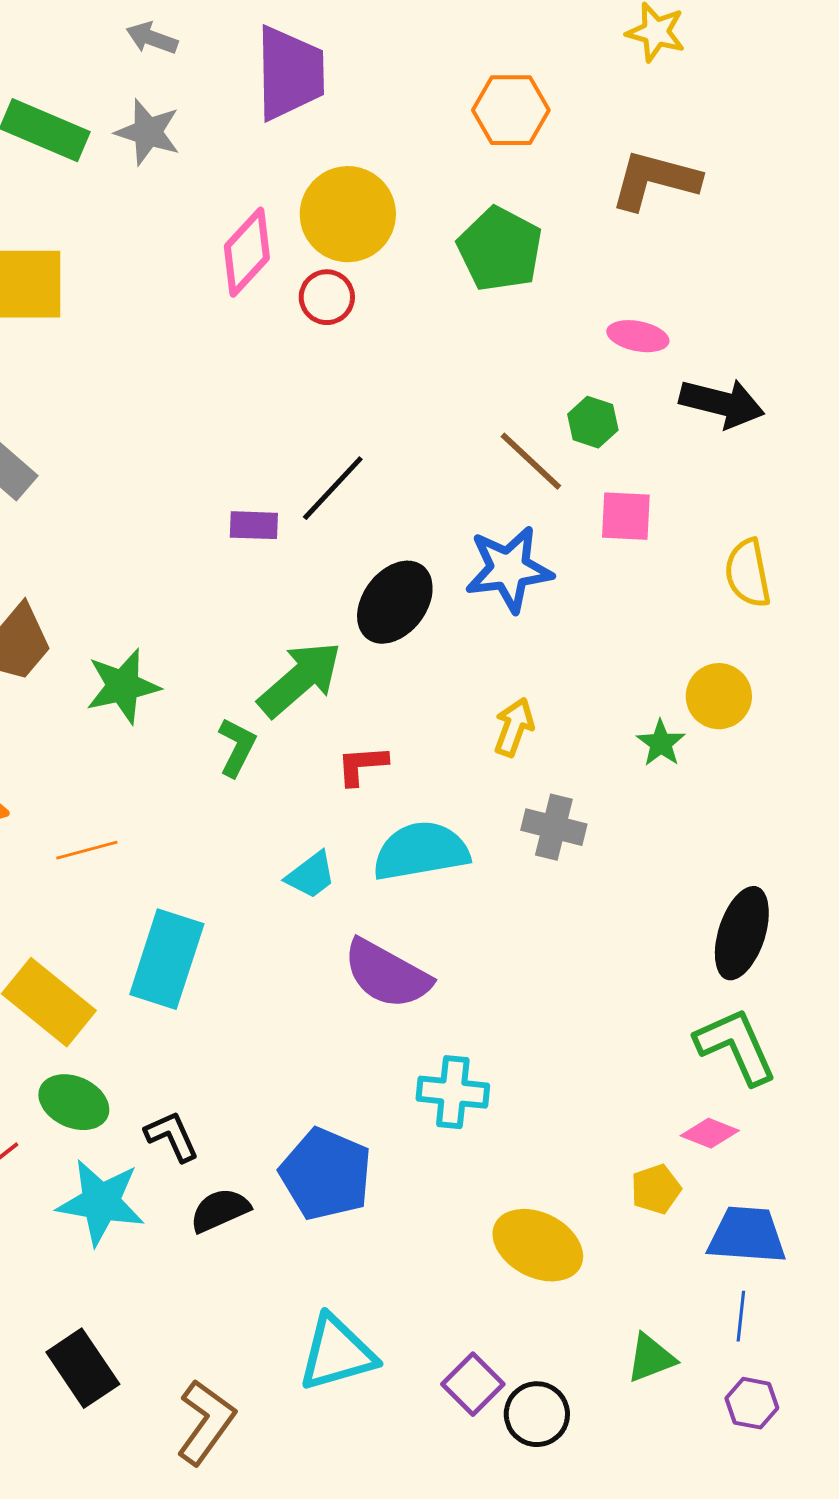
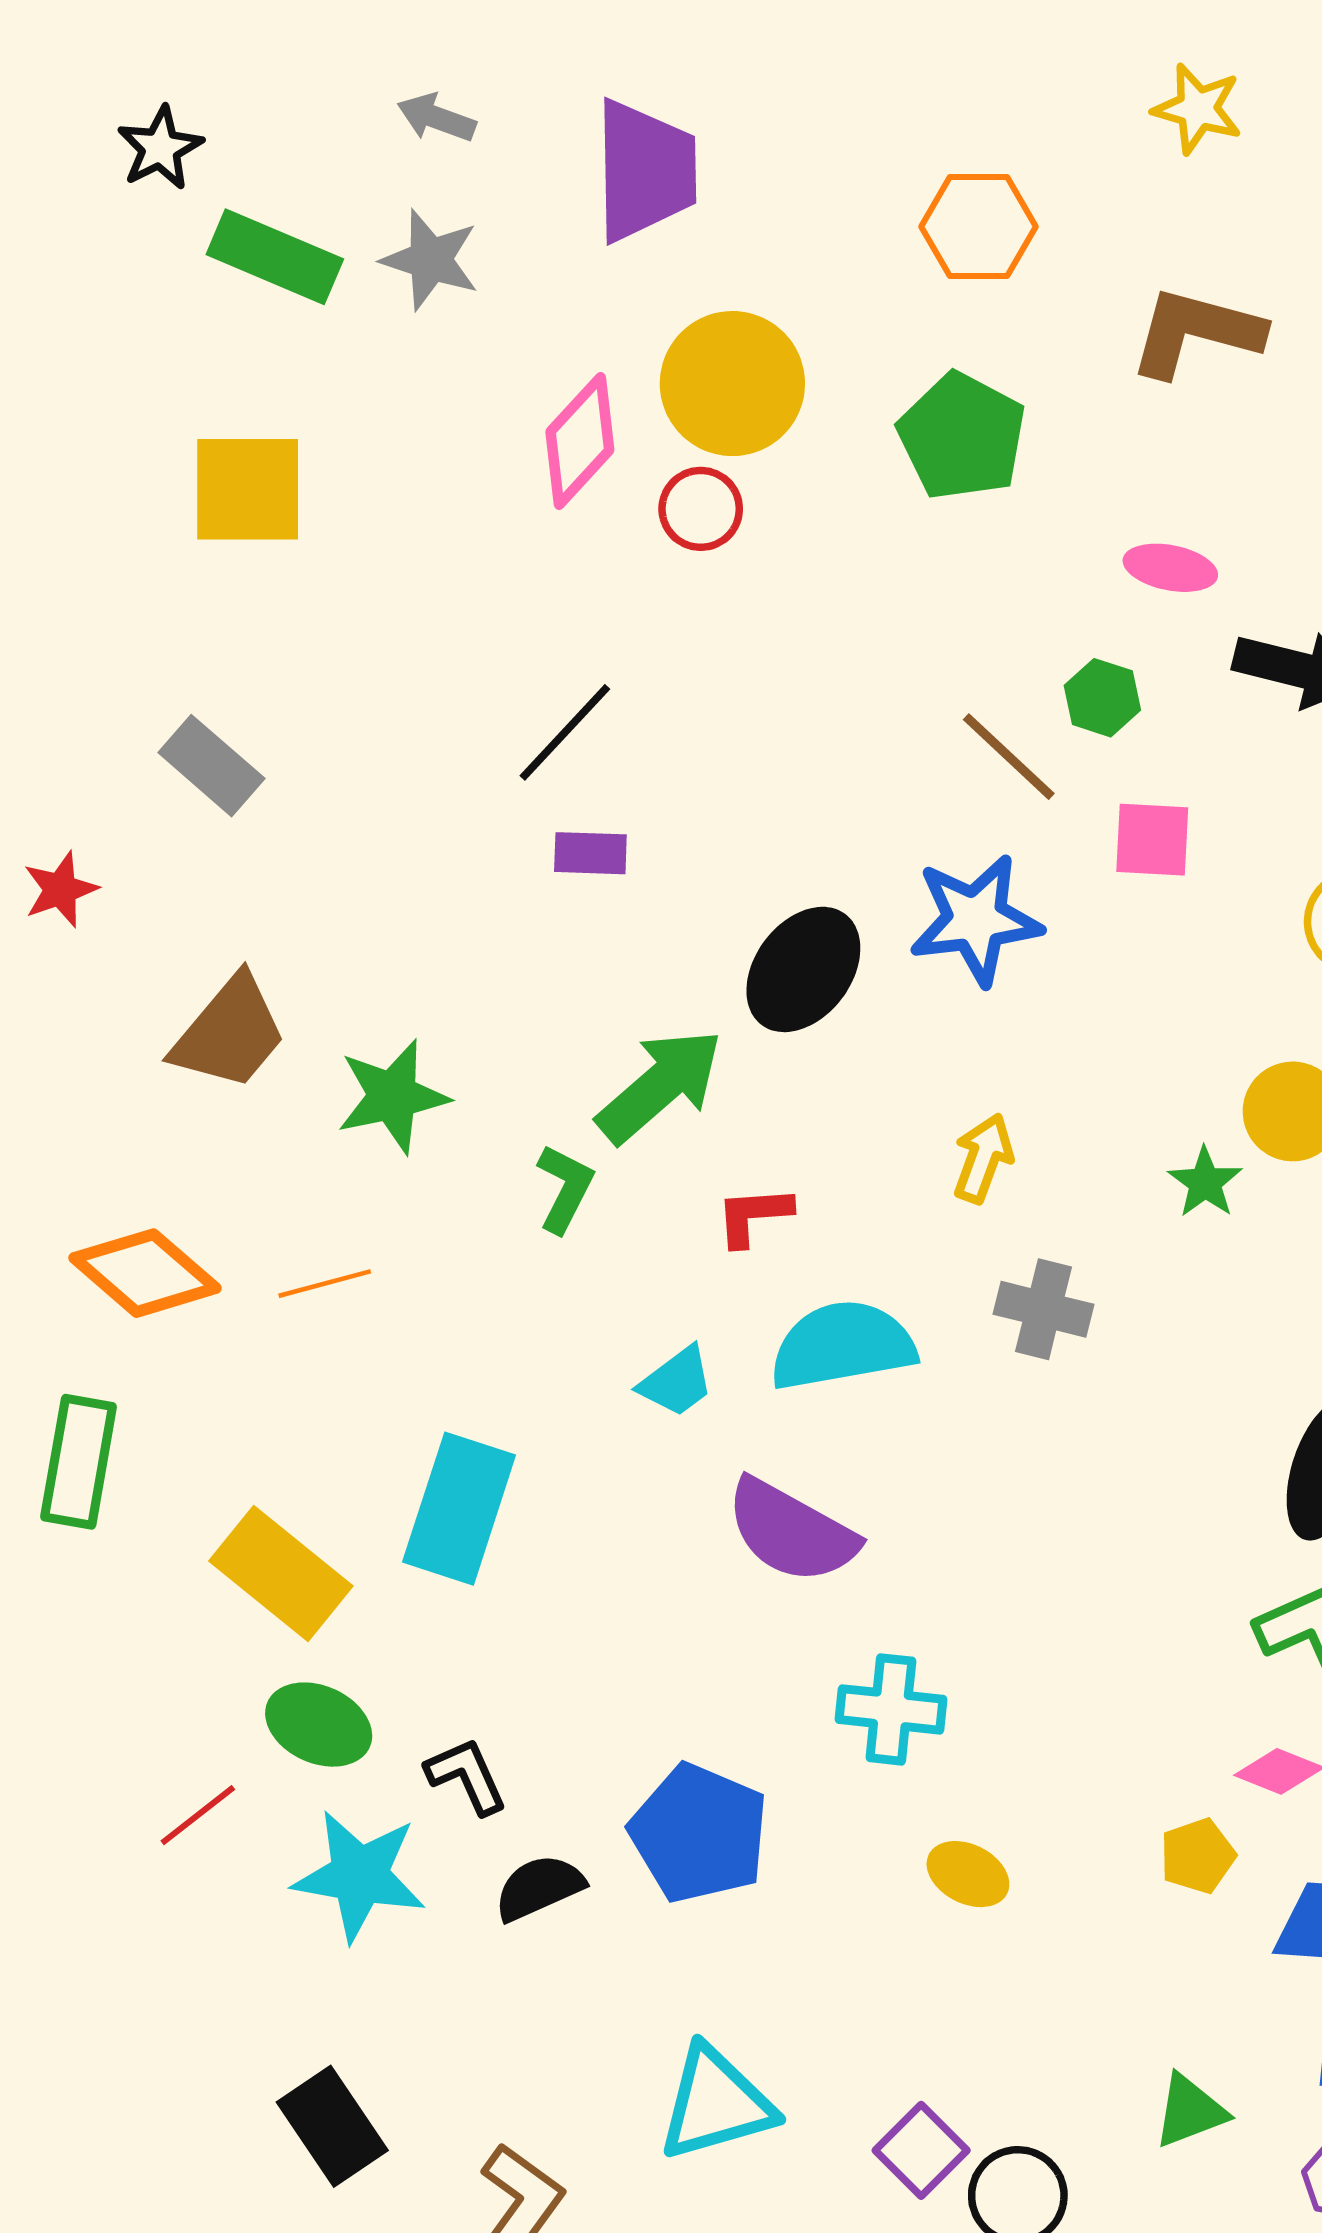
black line: (333, 488) -> (565, 732), moved
orange line: (87, 850) -> (325, 1284), moved
yellow ellipse: (538, 1245) -> (968, 1874), moved, size x0.6

